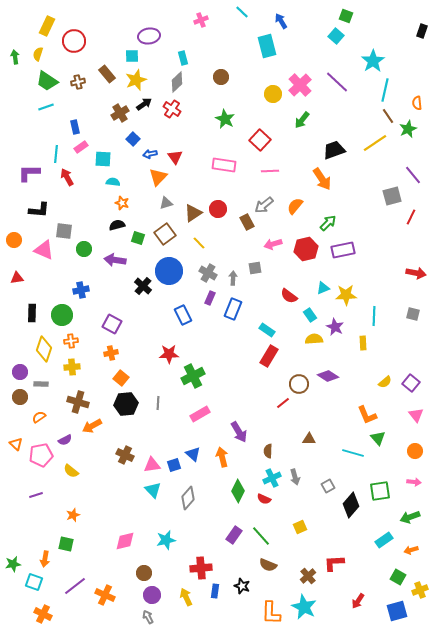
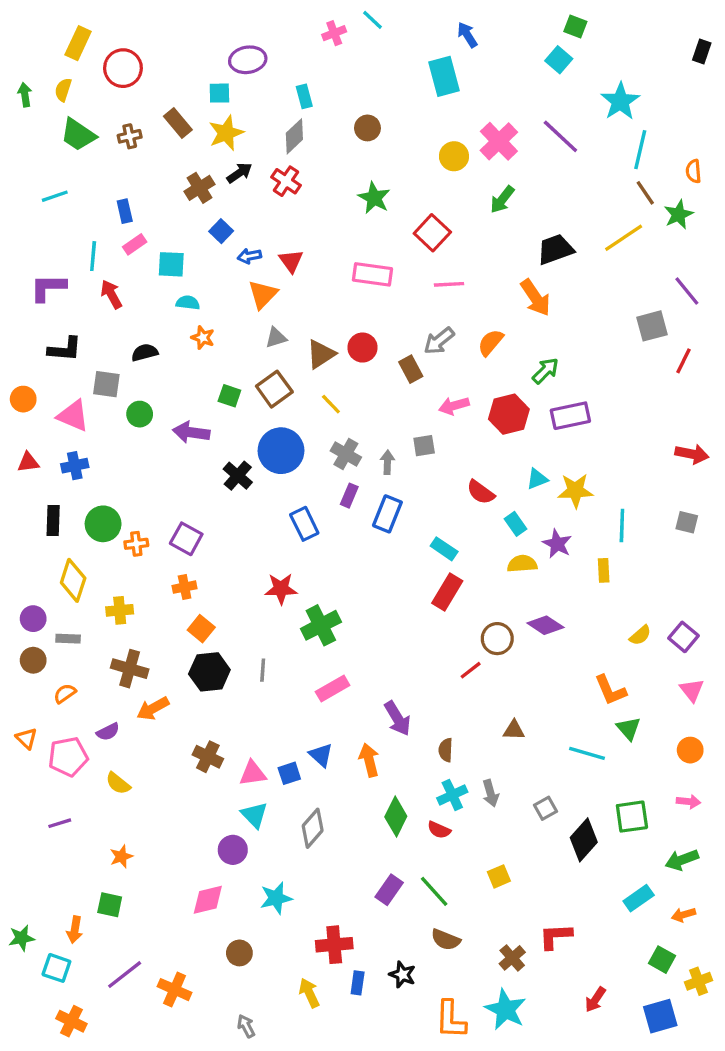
cyan line: (242, 12) -> (372, 20), moved
cyan line: (46, 107) -> (55, 196), moved
black semicircle: (117, 225) -> (145, 353), moved
blue cross: (81, 290) -> (75, 466), moved
orange cross: (71, 341) -> (136, 544), moved
purple circle: (152, 595) -> (233, 850), moved

